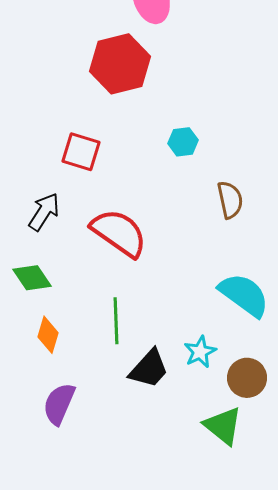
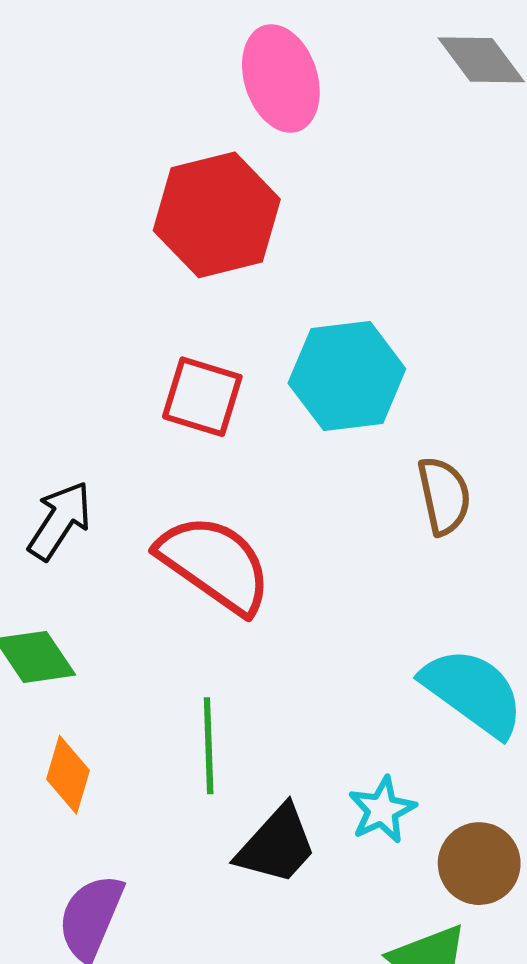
cyan hexagon: (183, 142) -> (347, 376), size x1.8
red square: (81, 152) -> (202, 397), moved

